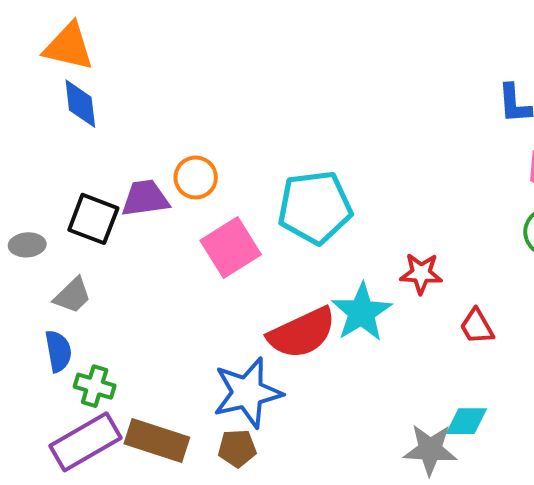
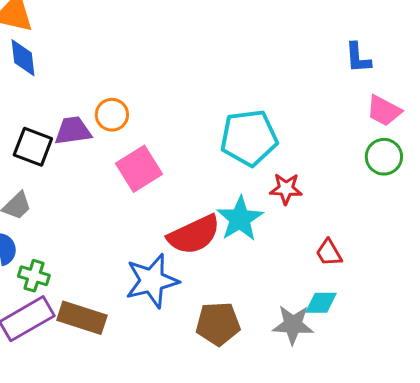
cyan pentagon: (315, 207) -> (249, 138), moved
red trapezoid: (477, 327) -> (329, 253), moved
brown pentagon: (237, 448) -> (218, 324), moved, size x1.5

